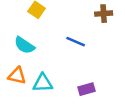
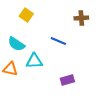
cyan triangle: (43, 83) -> (34, 61), moved

